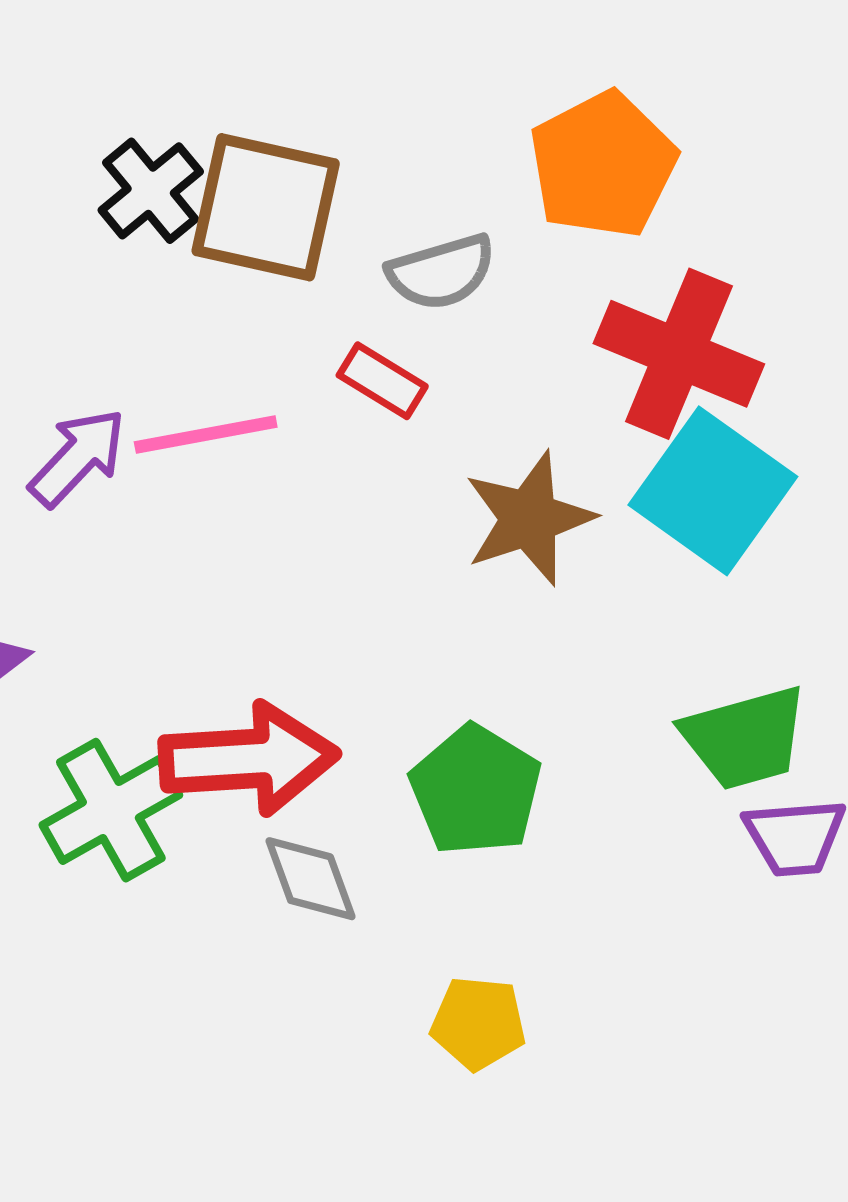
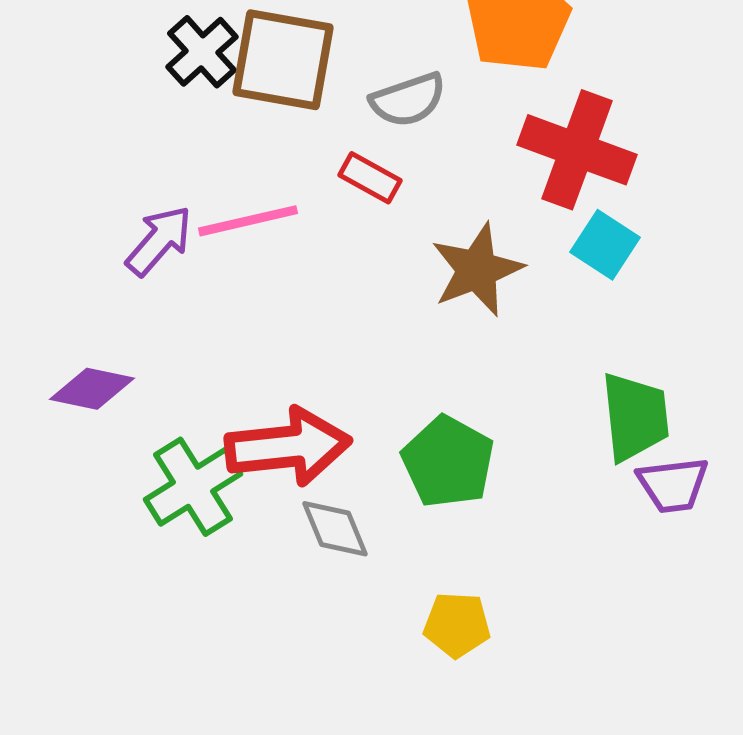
cyan square: (713, 491) -> (605, 245), size x0.6
green trapezoid: (745, 738) -> (635, 417), turned -78

